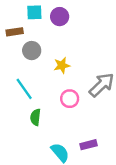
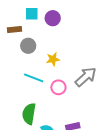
cyan line: (24, 89) -> (34, 78), moved, turned -36
green semicircle: (35, 117) -> (29, 114), moved, size x1.5

